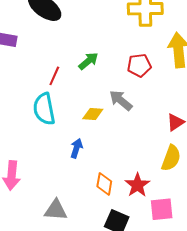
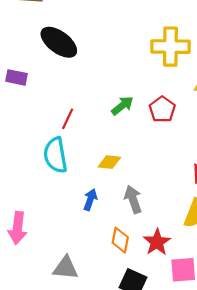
green arrow: (88, 61) -> (122, 106), moved
red pentagon: (139, 65) -> (162, 109), turned -30
gray arrow: (121, 100) -> (133, 199), moved, turned 30

